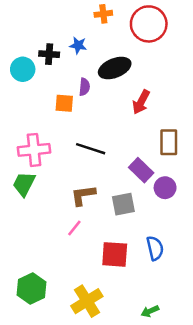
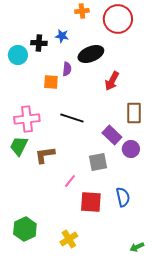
brown L-shape: (83, 195) -> (45, 155), moved
pink line: (74, 228) -> (70, 181), moved
yellow cross: (87, 301) -> (69, 239), size x0.7
green arrow: (150, 311) -> (137, 247), moved

